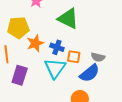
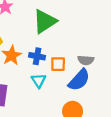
green triangle: (68, 19) -> (45, 21), turned -50
cyan triangle: (55, 68) -> (39, 81), size x0.6

